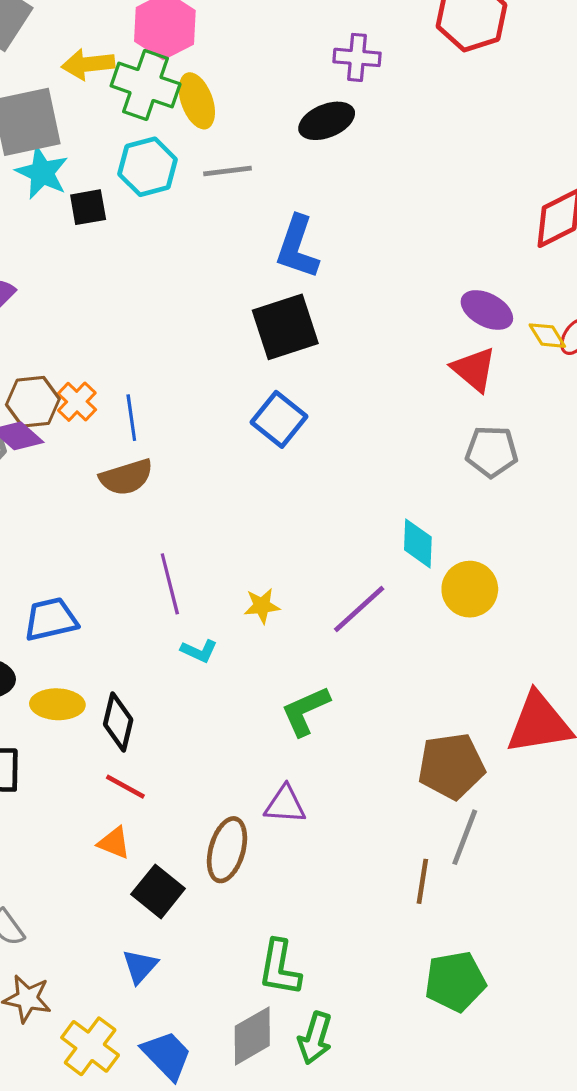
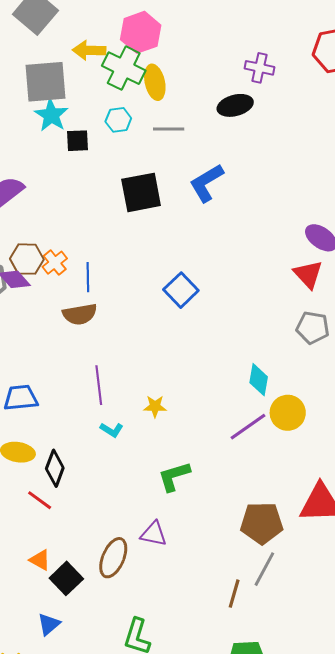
cyan hexagon: (148, 167) -> (118, 120), size x0.7
blue L-shape: (297, 247) -> (206, 183), turned 33
black square: (285, 327) -> (141, 192), moved
purple line: (359, 609) -> (248, 427), moved
red line: (125, 787) -> (40, 500), moved
orange triangle: (114, 843) -> (40, 560), moved

